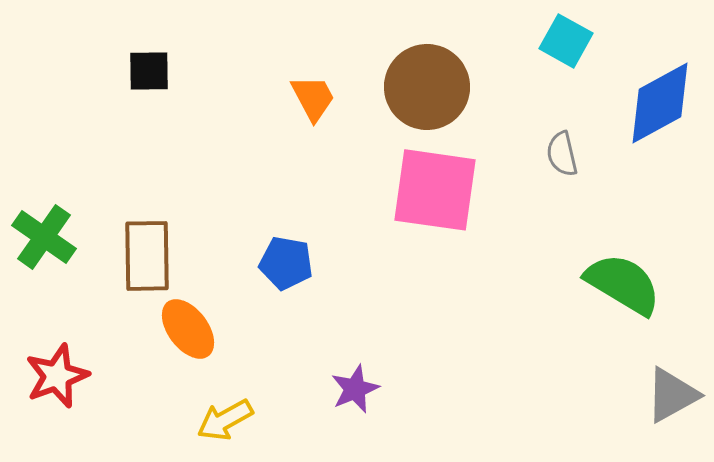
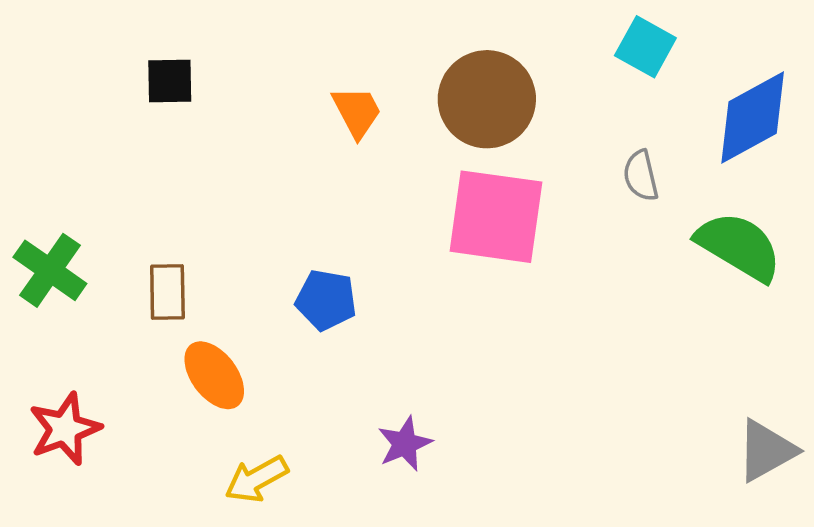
brown rectangle: (147, 256) -> (167, 292), size x0.7
green semicircle: (623, 284) -> (739, 246), moved

